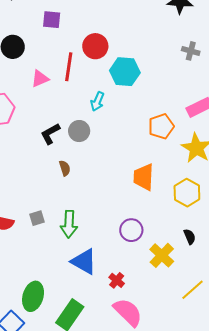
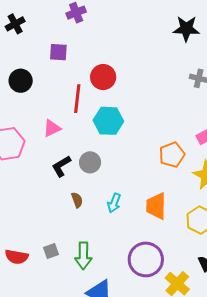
cyan hexagon: (125, 72) -> (108, 121), moved
pink triangle: (40, 79) -> (52, 128), moved
cyan arrow: (97, 101) -> (114, 203), moved
purple circle: (131, 230) -> (146, 259), size x1.5

